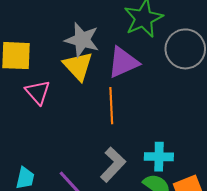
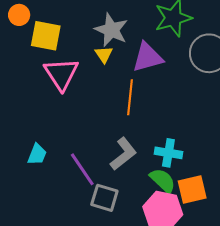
yellow triangle: (78, 66) -> (104, 54), size x0.6
pink triangle: (38, 92) -> (61, 74), size x1.4

